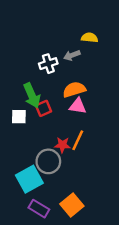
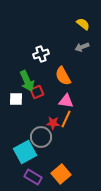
yellow semicircle: (90, 38) -> (83, 24), moved, turned 32
gray arrow: (72, 55) -> (82, 47), moved
orange semicircle: (74, 90) -> (63, 76), turned -102
pink triangle: (78, 106) -> (66, 101), moved

